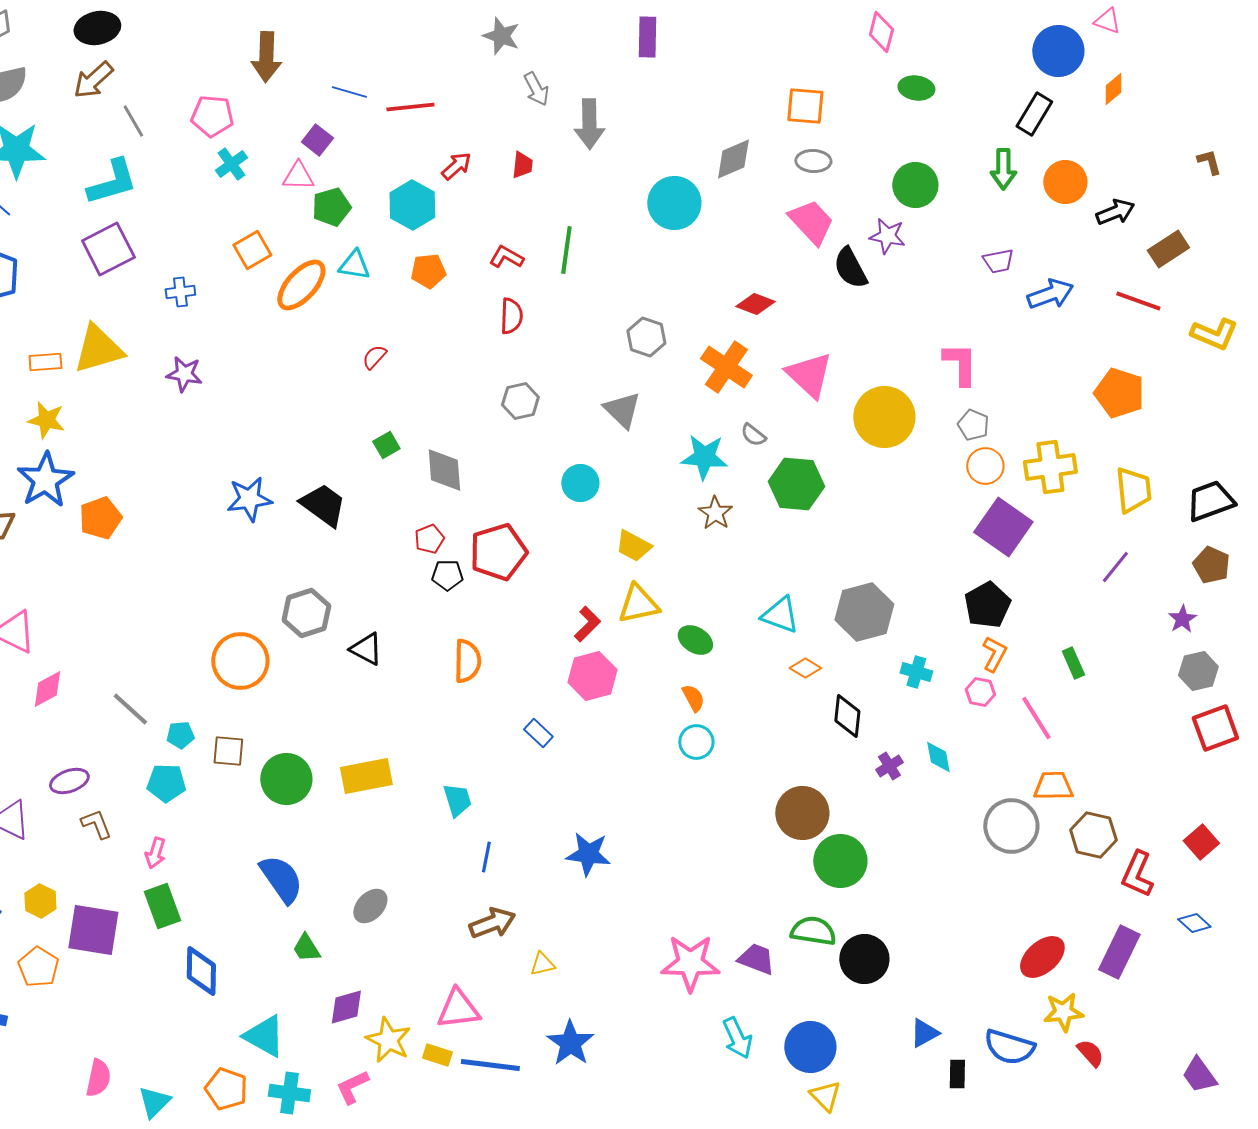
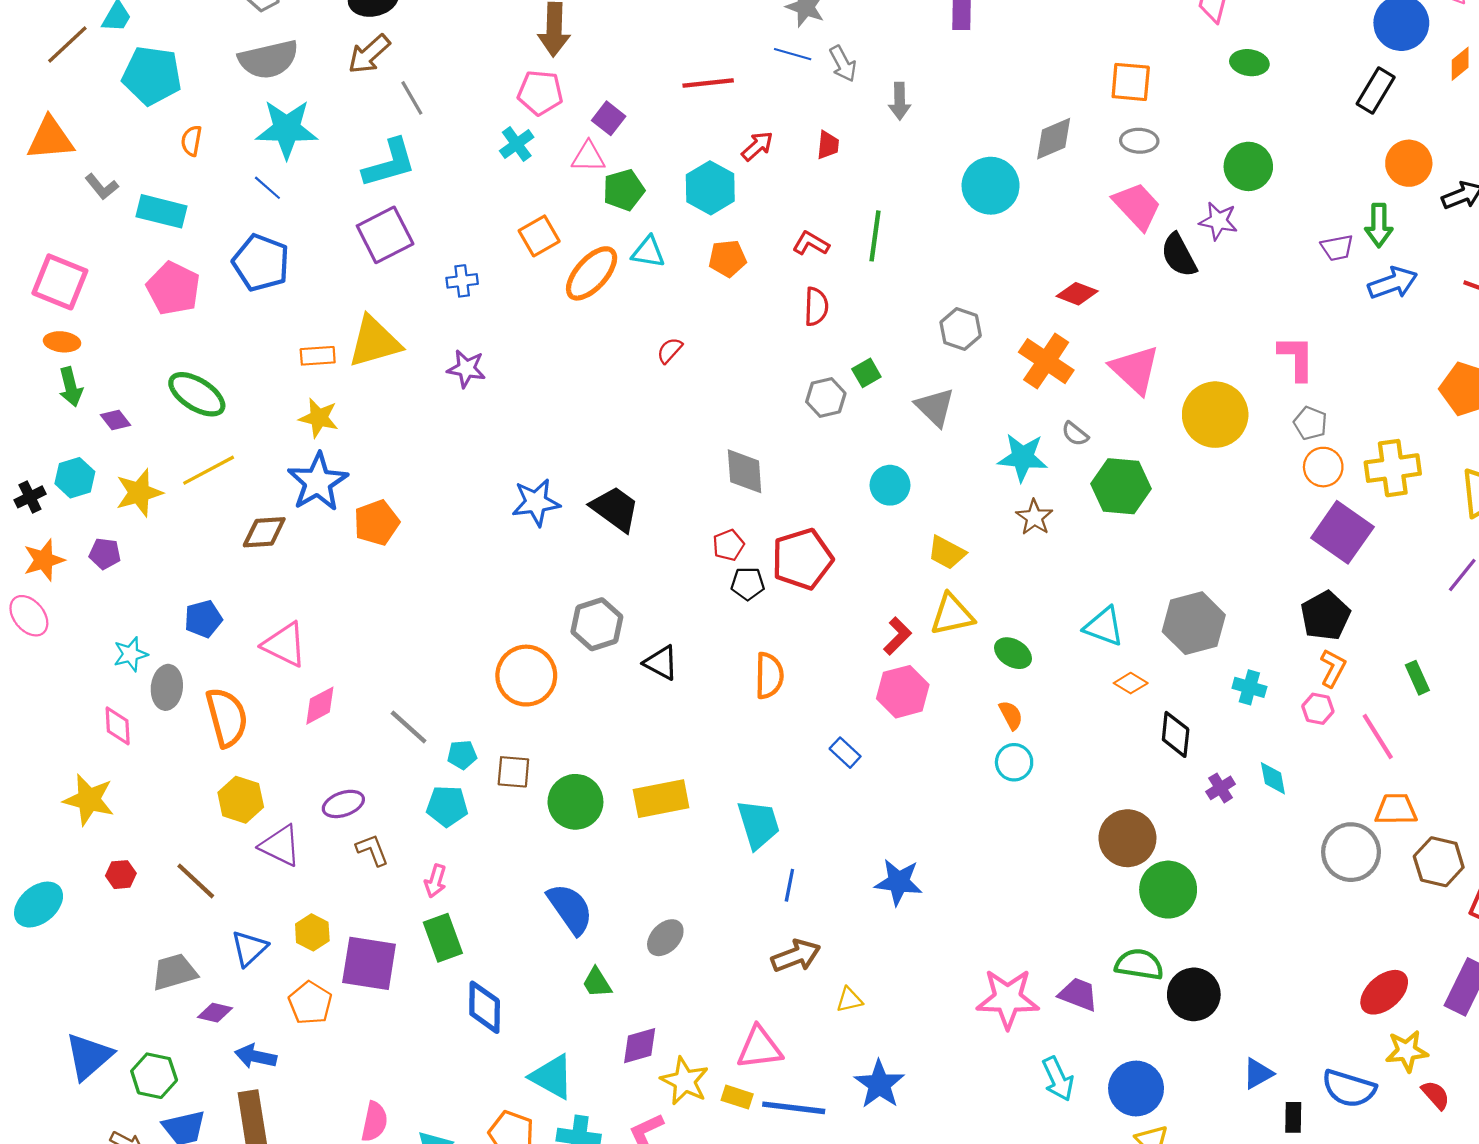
blue line: (349, 92) -> (793, 54), moved
pink pentagon: (212, 116) -> (540, 93), moved
gray arrow: (589, 124) -> (900, 101), size x0.7
green arrow: (1003, 169) -> (1379, 225), moved
green square: (386, 445) -> (866, 373), moved
cyan trapezoid: (457, 800) -> (758, 824), size x1.4

